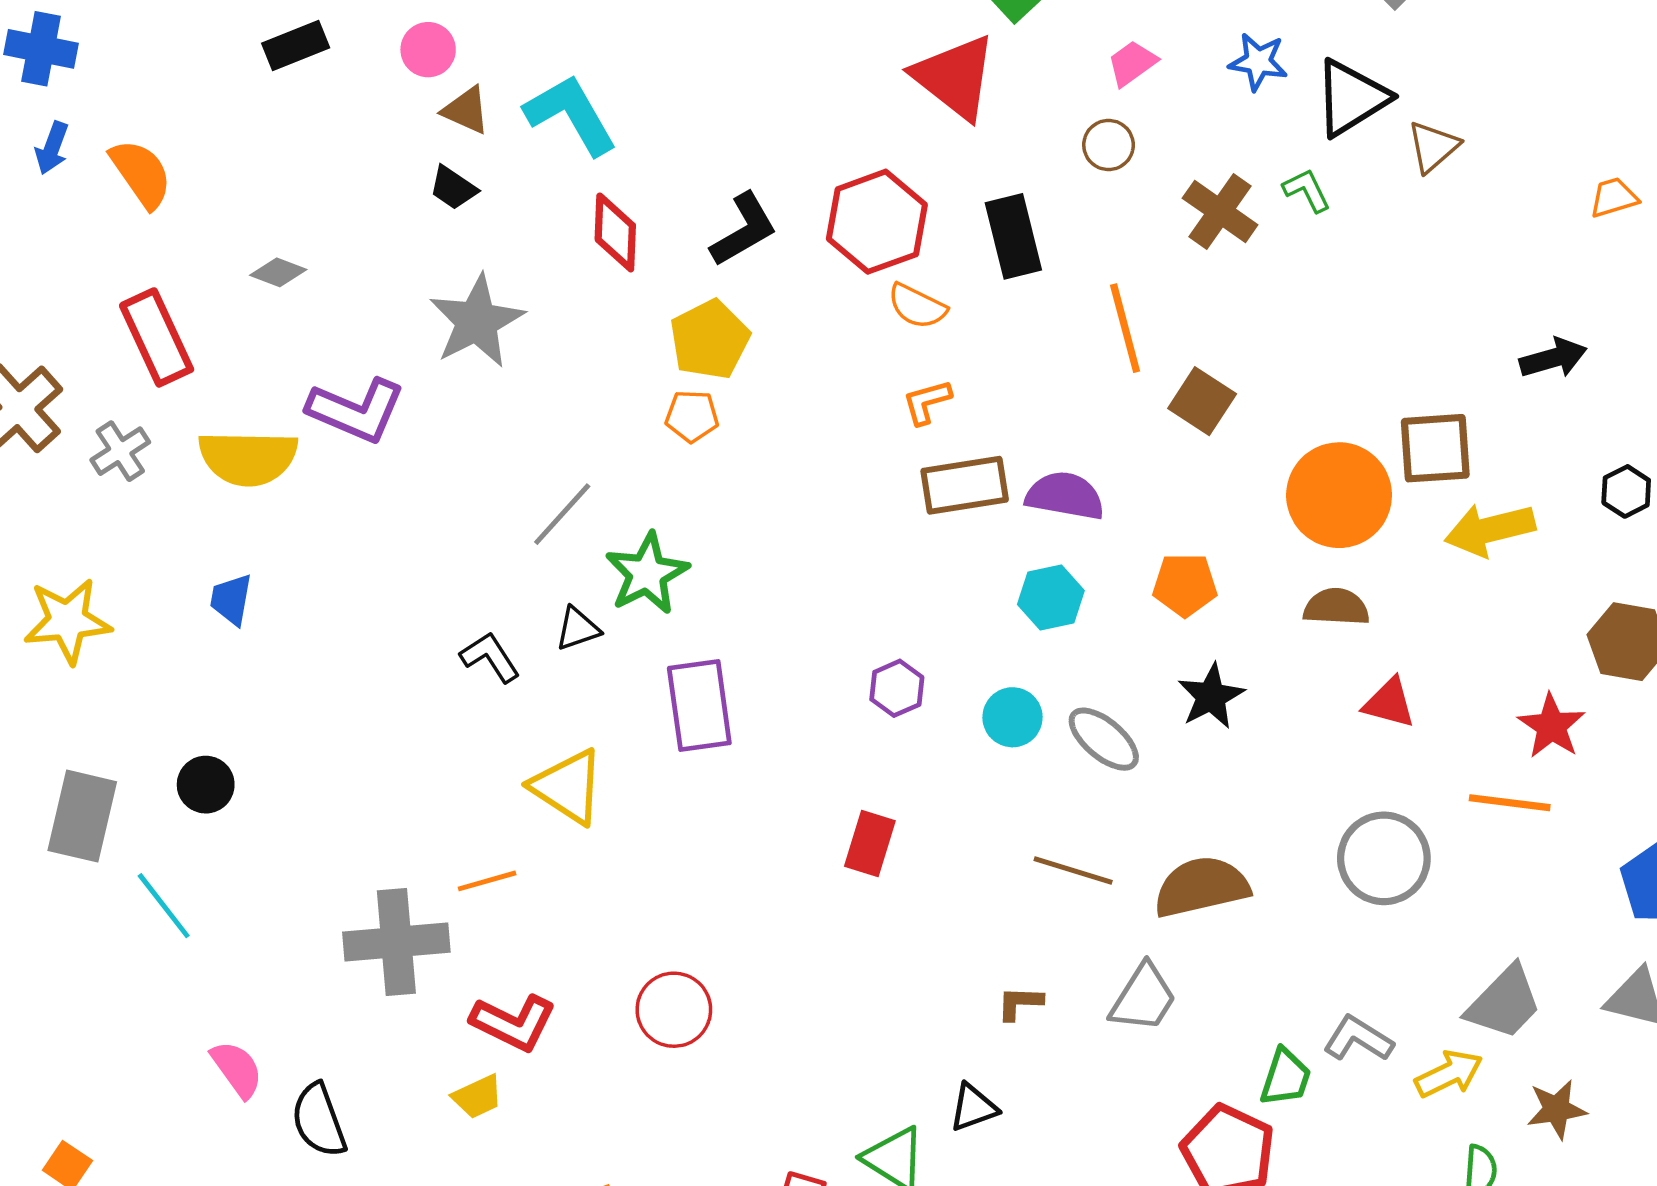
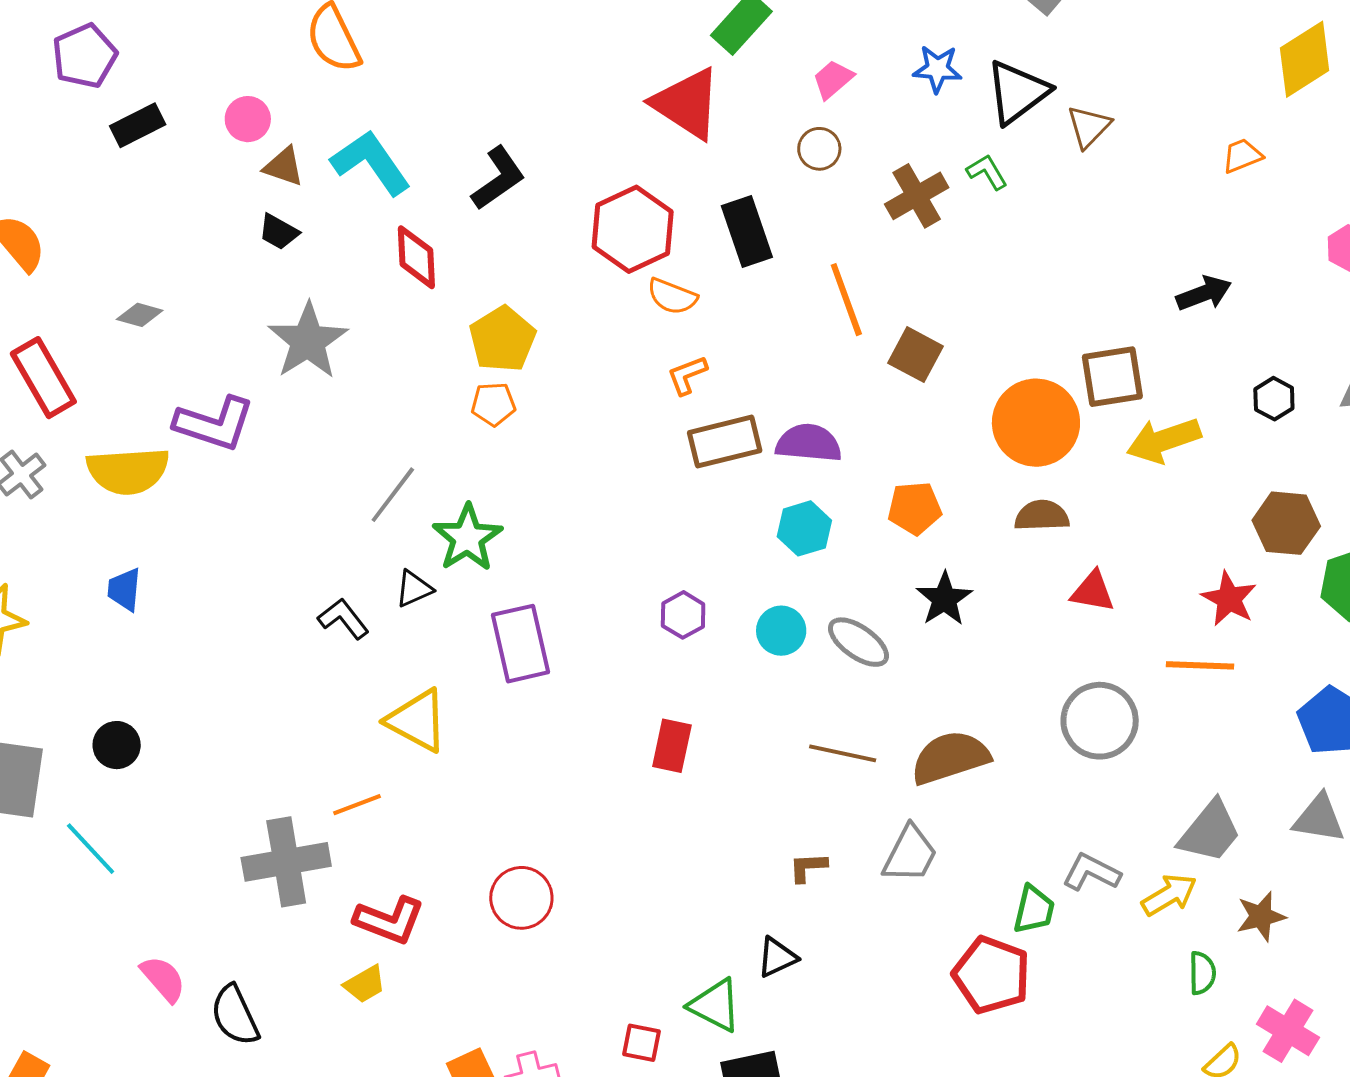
brown cross: (1220, 211) -> (917, 196), turned 30
black L-shape: (744, 230) -> (498, 178), moved

